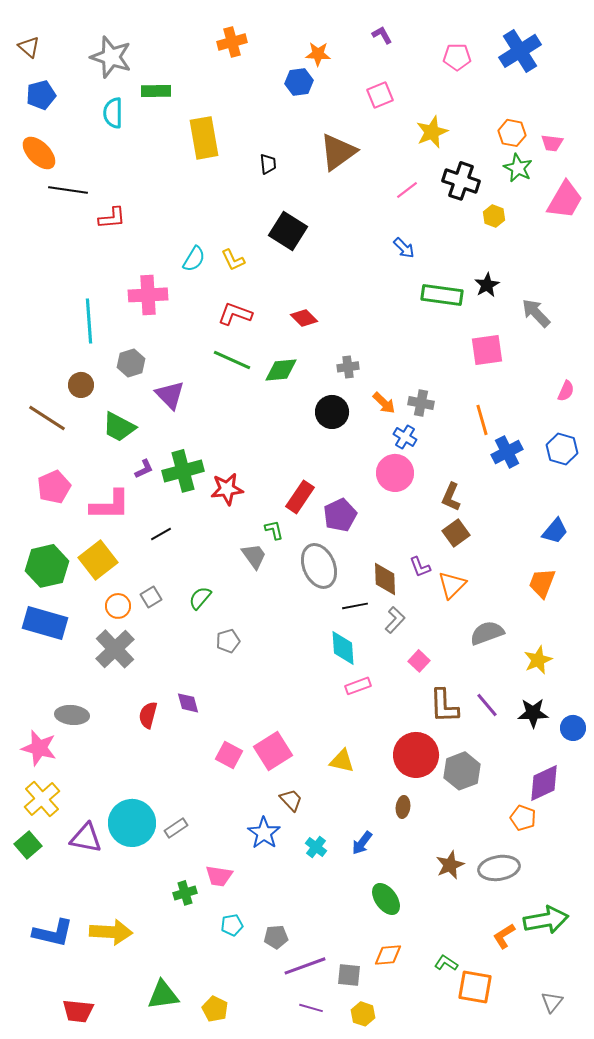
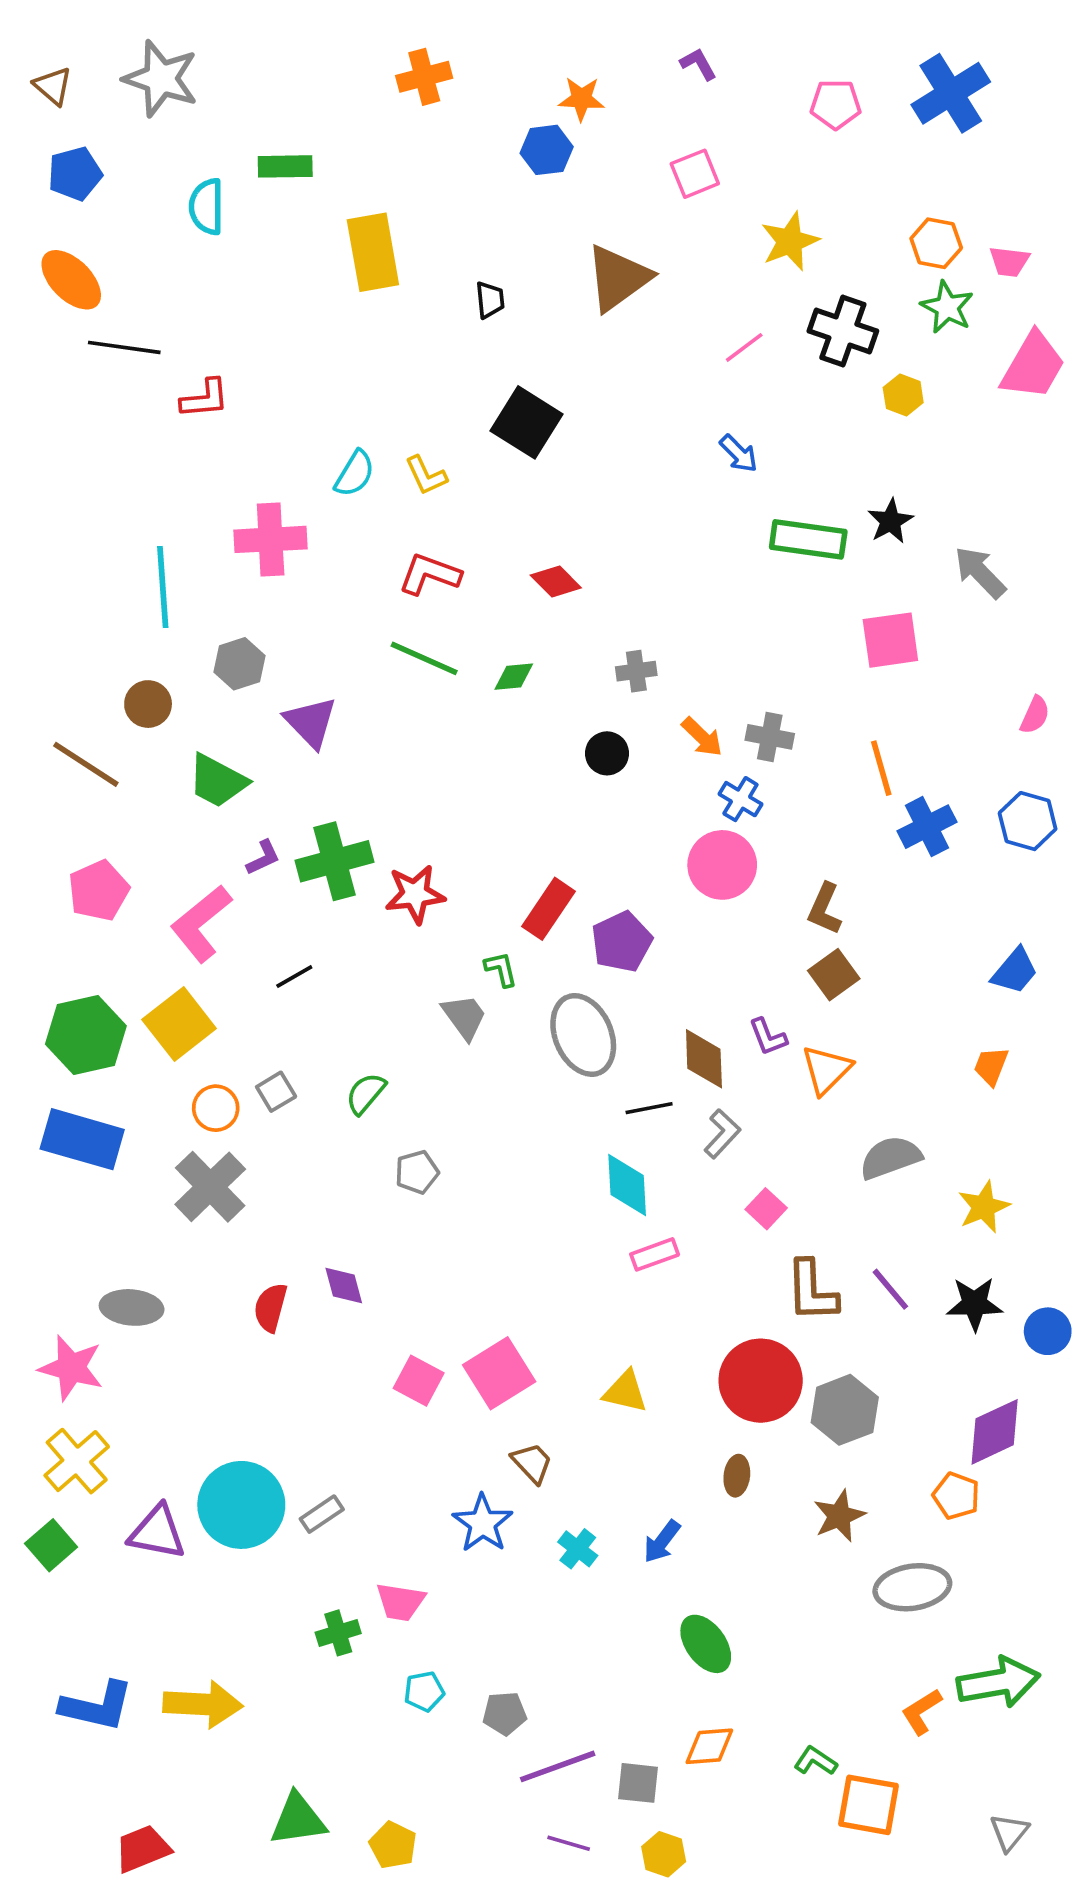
gray star: (111, 57) -> (161, 79), moved
green diamond: (281, 370) -> (514, 677), size x0.7
black circle: (332, 412) -> (607, 753), size x0.7
pink L-shape: (110, 505) -> (201, 923), turned 141
orange trapezoid: (542, 583) -> (991, 1066), size x0.7
brown star: (450, 865) -> (839, 1516), moved
red trapezoid: (78, 1011) -> (143, 1849), turned 152

